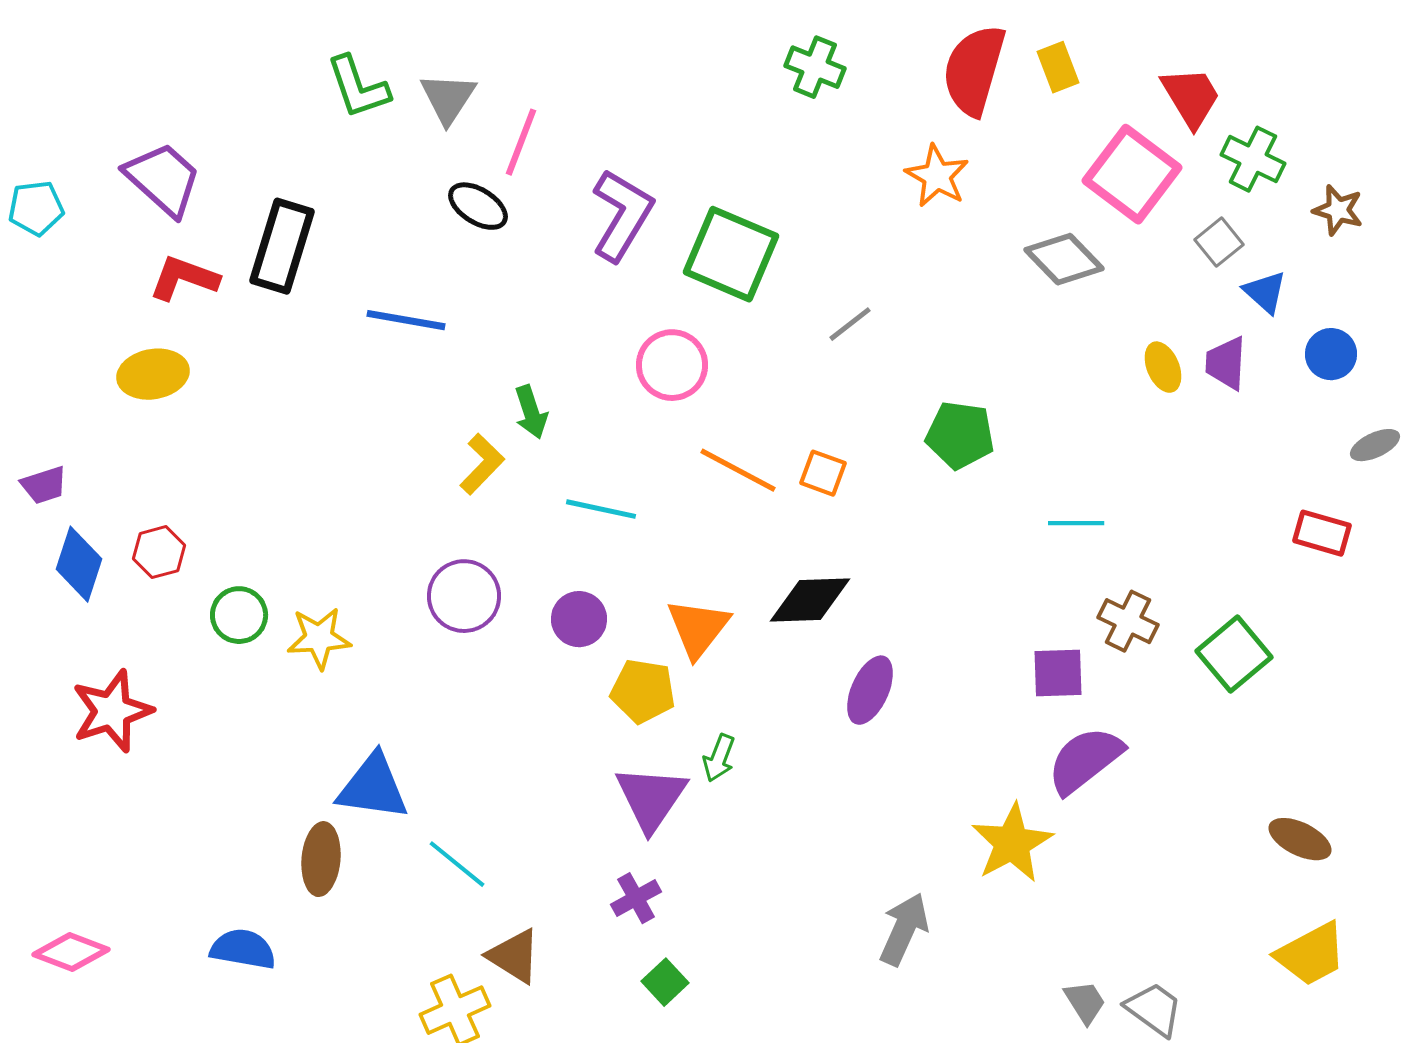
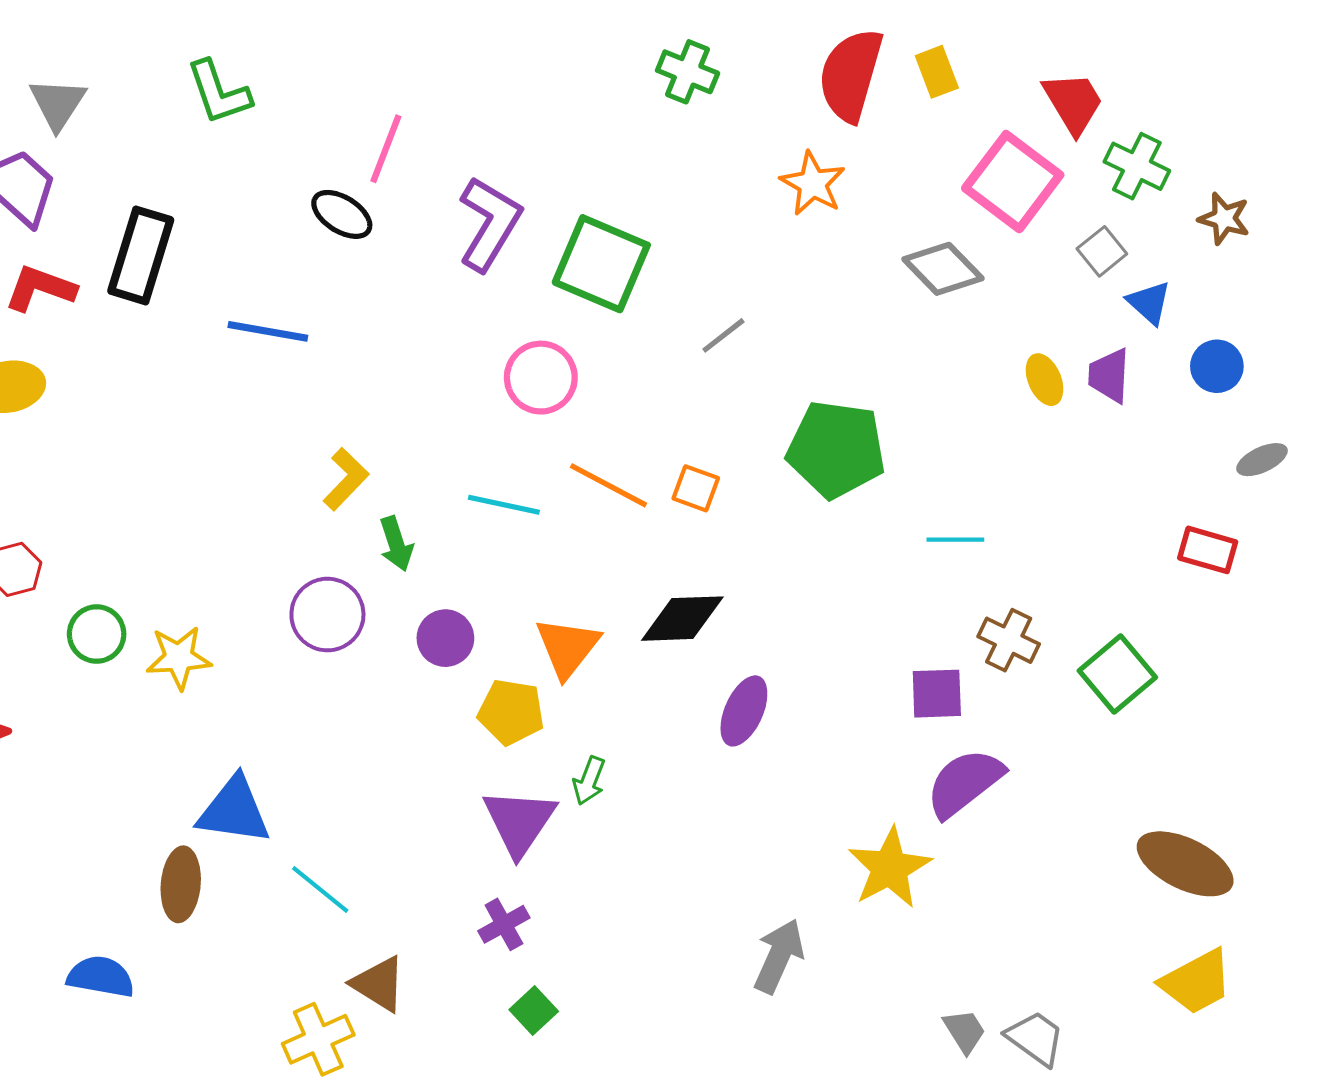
gray triangle: (448, 98) -> (58, 104), moved
green arrow: (531, 412) -> (396, 544), moved
green pentagon: (960, 435) -> (836, 449), size x1.4
cyan line: (601, 509) -> (504, 505), moved
brown ellipse: (1300, 839) -> (1185, 864), size x1.5

